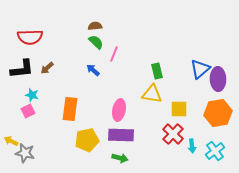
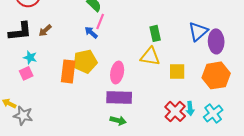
pink line: (114, 54) -> (100, 21), moved
red cross: (173, 134) -> (175, 111), moved
yellow pentagon: (87, 140) -> (85, 61), moved

